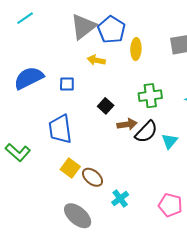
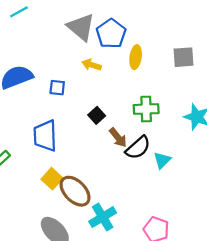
gray triangle: (83, 26) -> (81, 27), turned -48
brown arrow: (127, 124) -> (118, 138), turned 54
brown ellipse: (93, 177) -> (75, 191), size x1.4
cyan cross: (120, 199) -> (103, 217), size x1.4

